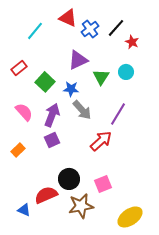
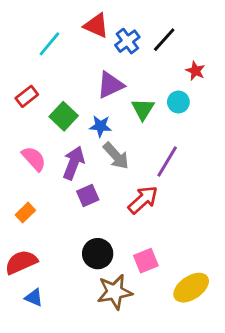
red star: (132, 42) -> (195, 71), moved
purple square: (52, 140) -> (88, 196), moved
red semicircle: (46, 195) -> (21, 262), moved
yellow ellipse: (130, 217) -> (191, 288), moved

